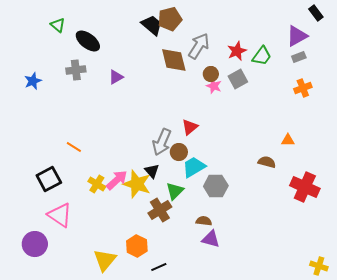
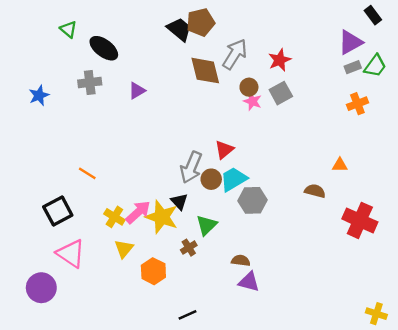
green trapezoid: (262, 56) -> (375, 66), moved
cyan trapezoid: (194, 167) -> (234, 179), moved
gray hexagon: (216, 186) -> (252, 200), moved
brown cross: (160, 210) -> (189, 248), size x0.6
orange hexagon: (137, 246) -> (153, 271), moved
yellow triangle: (105, 260) -> (124, 249), moved, size x0.7

